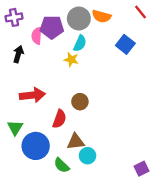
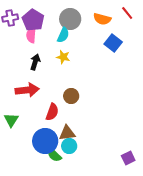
orange semicircle: (102, 16) -> (102, 19), moved
purple pentagon: (52, 27) -> (33, 20), moved, turned 30
cyan semicircle: (80, 43) -> (63, 35), moved
black arrow: (18, 54) -> (35, 62), moved
blue circle: (36, 146) -> (45, 141), moved
cyan circle: (87, 156) -> (69, 146), moved

